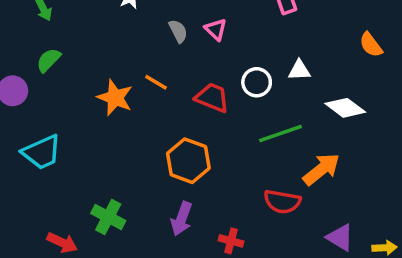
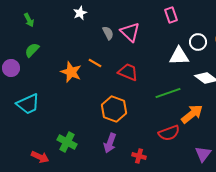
pink triangle: (216, 29) -> (130, 32), size x1.5
white triangle: (299, 70) -> (179, 56), size x1.5
white circle: (257, 82) -> (198, 42), moved
red semicircle: (282, 202) -> (169, 133), turned -30
purple triangle: (340, 237) -> (203, 154), turned 36

